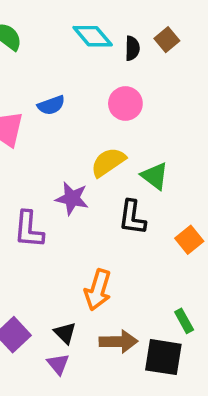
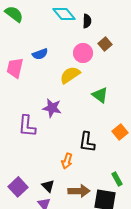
brown square: (167, 40) -> (105, 44), moved
yellow semicircle: (108, 162) -> (70, 75), moved
black L-shape: (132, 217) -> (87, 142), moved
orange arrow: (98, 290) -> (67, 161), size x0.7

